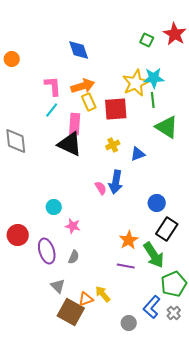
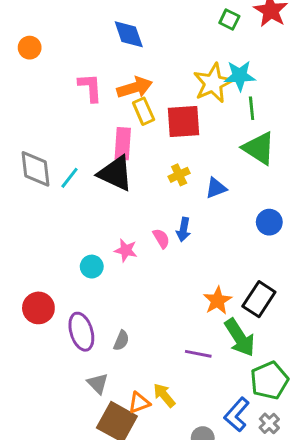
green line: (153, 100) -> (252, 108), moved
cyan line: (52, 110) -> (70, 178), moved
blue arrow: (116, 182) -> (183, 230), size x0.7
blue circle: (157, 203) -> (269, 222), moved
pink star: (73, 226) -> (126, 250), moved
orange star: (129, 240) -> (217, 301), moved

